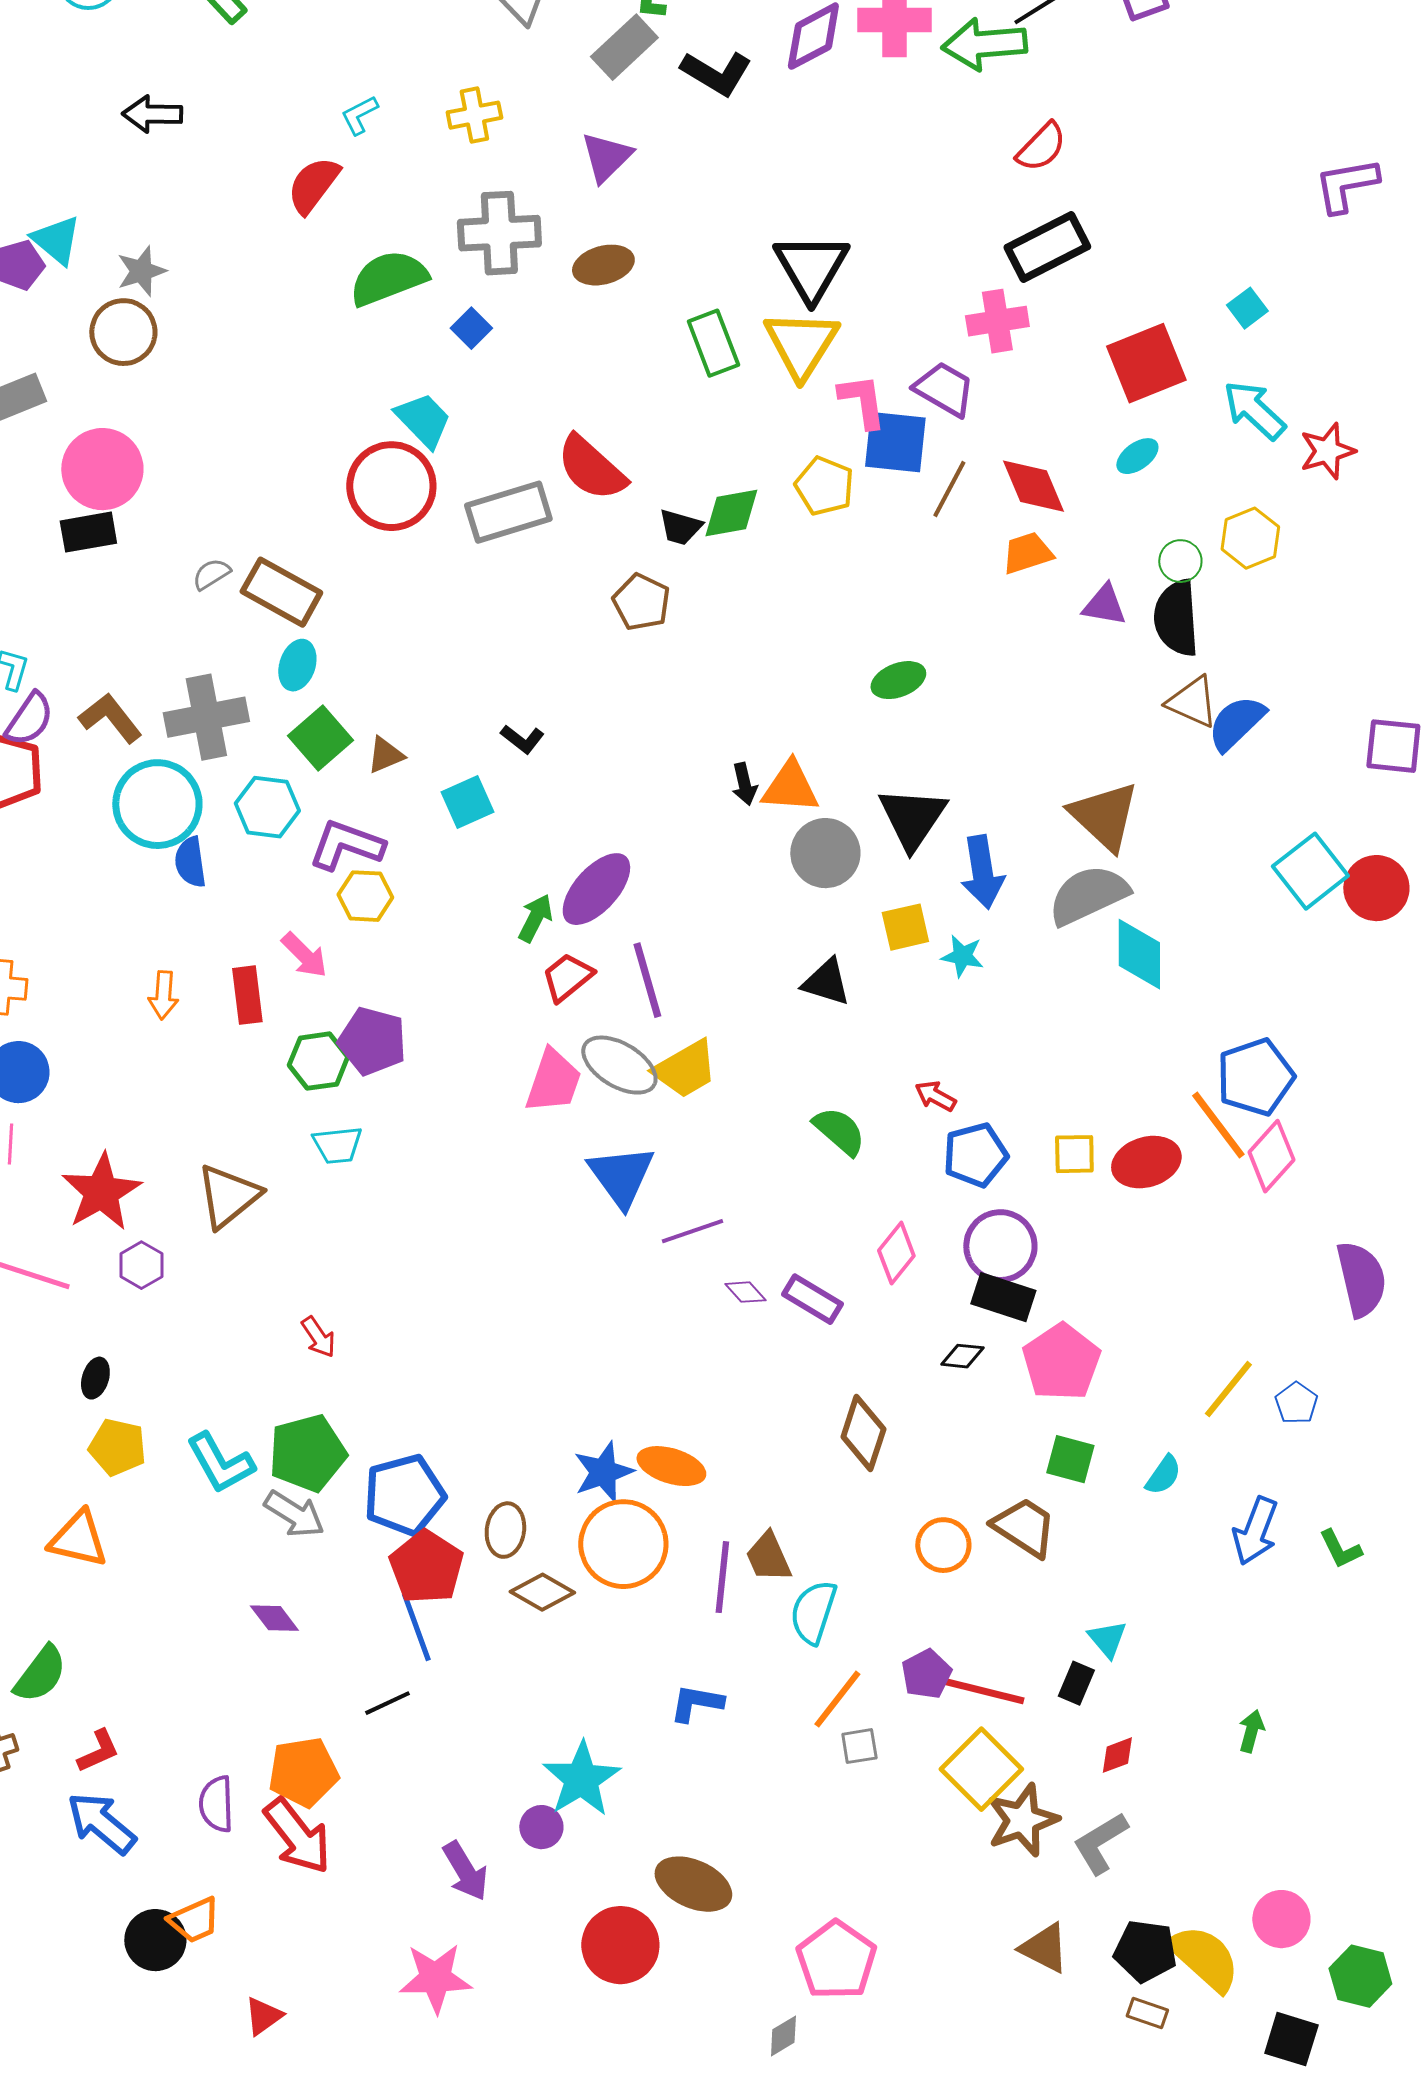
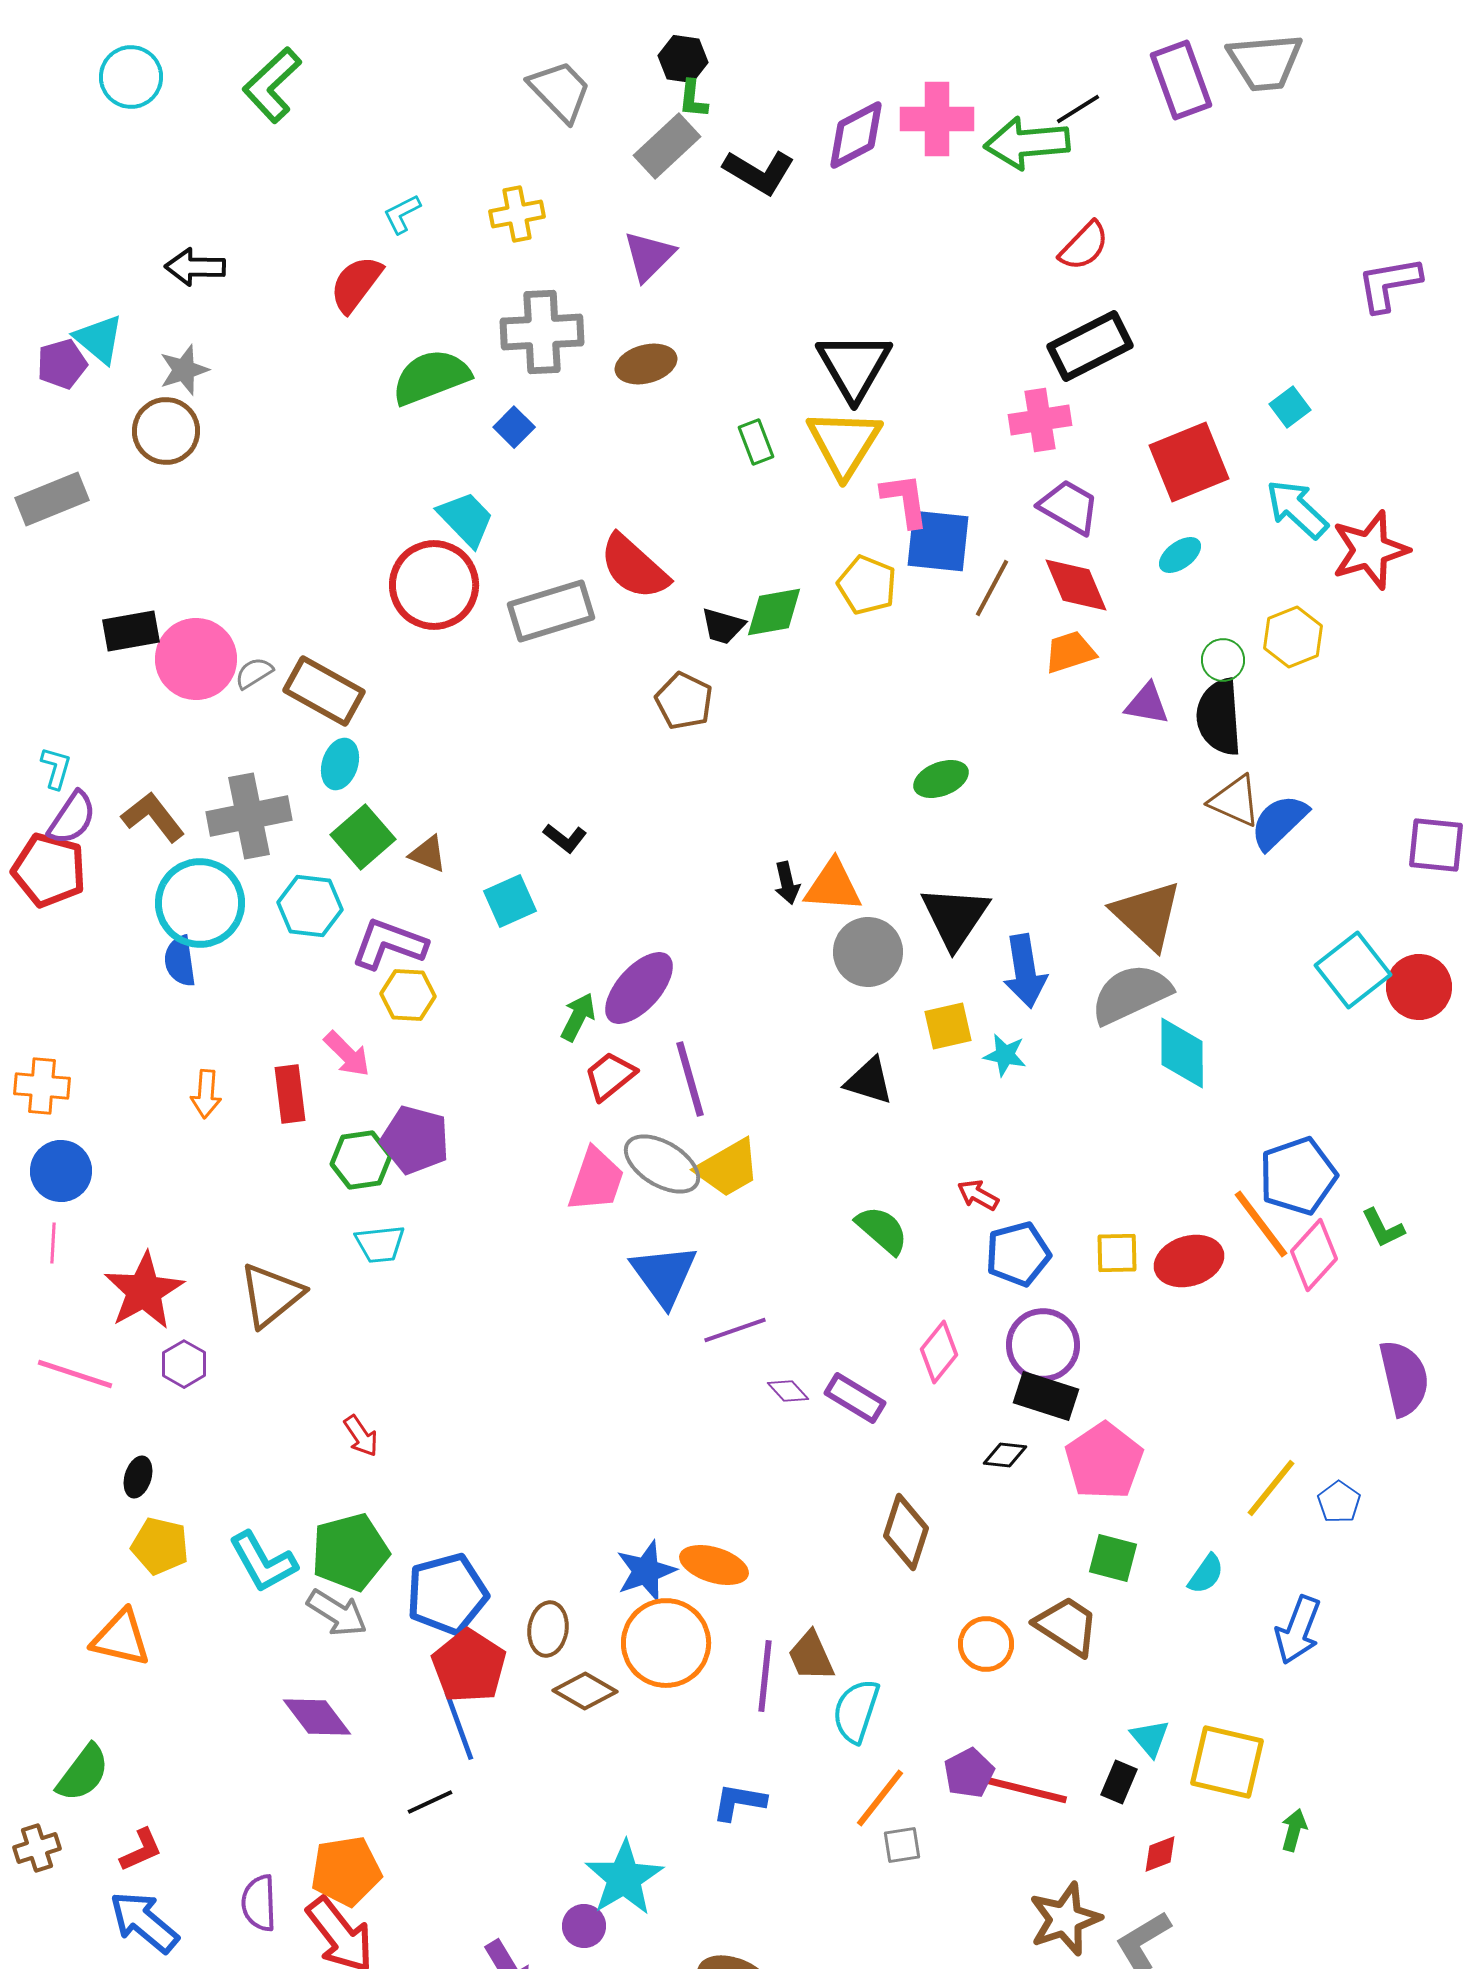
black arrow: (152, 114) -> (195, 267), moved
green rectangle: (713, 343) -> (756, 442), size x0.7
purple trapezoid: (944, 389) -> (1069, 507), moved
red star: (1327, 451) -> (1370, 550), size x1.4
pink circle: (102, 469) -> (196, 659), moved
brown triangle: (385, 755) -> (428, 854), turned 45
blue semicircle: (190, 862) -> (180, 961), moved
green L-shape: (1340, 1549) -> (1383, 1228), moved
purple diamond: (274, 1618) -> (317, 1717), size x1.4
yellow square: (981, 1769) -> (1227, 1762), moved, turned -32

